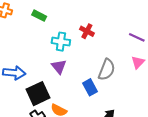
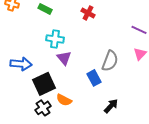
red cross: (87, 31) -> (88, 13), moved
cyan cross: (61, 42) -> (55, 39), moved

